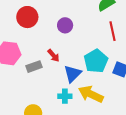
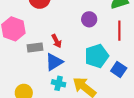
purple circle: (65, 25) -> (89, 19), moved
blue triangle: (73, 74) -> (54, 62), moved

